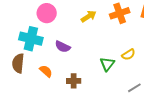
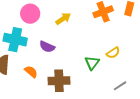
yellow arrow: (89, 16) -> (63, 19), moved
brown cross: (74, 81) -> (59, 81), size x1.5

